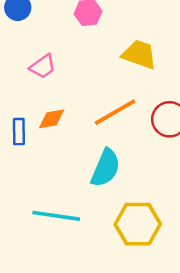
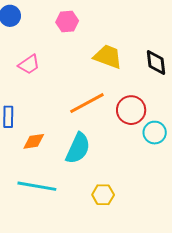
orange diamond: (51, 119) -> (34, 141), moved
yellow hexagon: (138, 224) -> (103, 195), size x0.6

